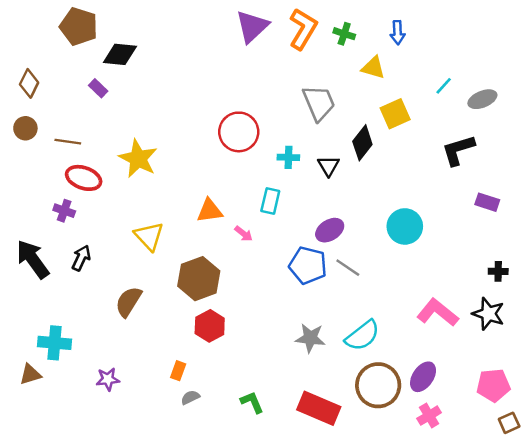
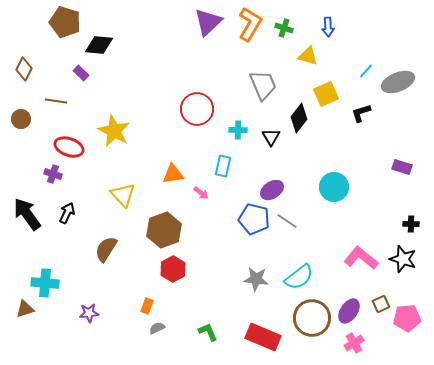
gray ellipse: (482, 99) -> (398, 82), size x1.4
brown circle: (25, 128) -> (21, 119), moved
brown line: (68, 142) -> (56, 101), moved
black L-shape: (458, 150) -> (361, 113), moved, size x0.7
brown square: (509, 423) -> (381, 304), moved

